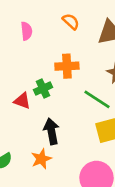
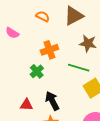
pink semicircle: (26, 31) -> (12, 33), turned 144
red triangle: (22, 101) -> (26, 105), moved

